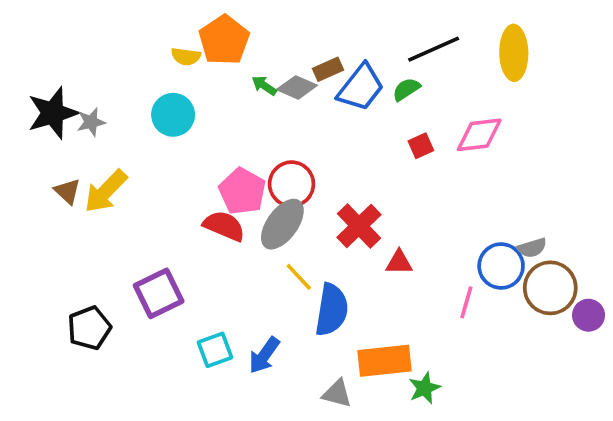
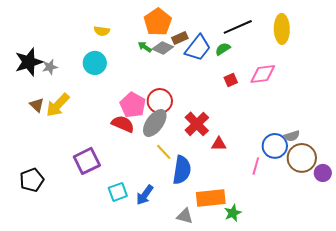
orange pentagon: (224, 40) -> (158, 22), moved
black pentagon: (89, 328) -> (32, 180), moved

